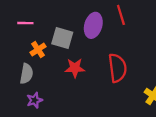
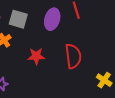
gray square: (62, 38) -> (18, 19), moved

